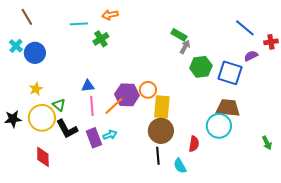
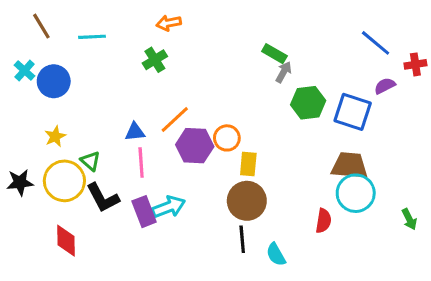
cyan line: (79, 24) -> (92, 37), moved
orange line: (114, 106) -> (175, 120), moved
yellow rectangle: (162, 107) -> (248, 164), size x0.7
cyan circle: (219, 126) -> (356, 193), moved
cyan arrow: (110, 135) -> (169, 207), size x1.5
red semicircle: (194, 144) -> (323, 221), moved

